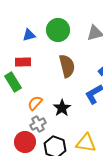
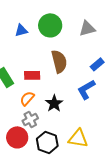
red rectangle: (23, 62) -> (32, 75), moved

